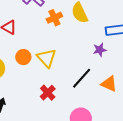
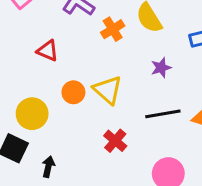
purple star: (100, 50) -> (161, 68), moved
black line: (82, 78) -> (163, 114), turned 45

